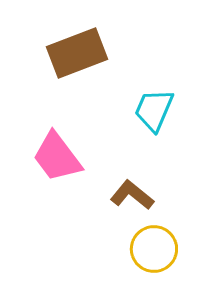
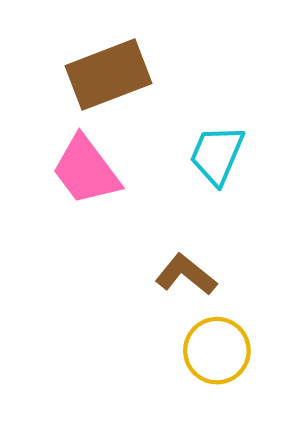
pink trapezoid: (57, 157) -> (86, 170), moved

